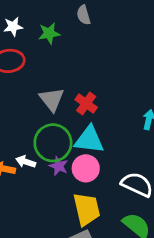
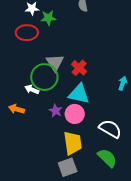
green star: (49, 33) -> (48, 18), moved
green circle: (53, 143) -> (44, 77), moved
white arrow: (26, 162) -> (32, 89), moved

